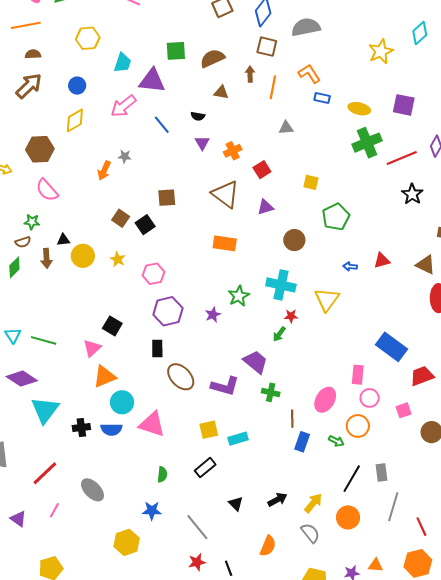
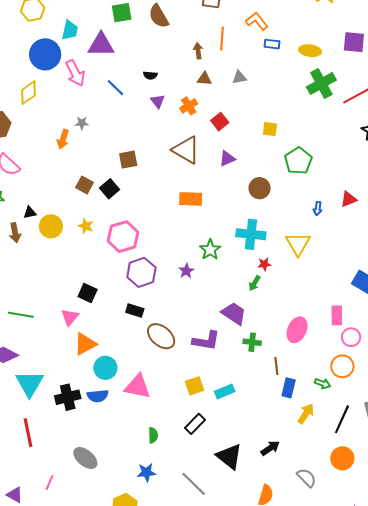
brown semicircle: (212, 58) -> (159, 16), turned -90
brown arrow: (250, 74) -> (198, 51), moved
blue circle: (77, 86) -> (45, 54), moved, size x1.8
brown triangle: (221, 92) -> (204, 79), moved
pink arrow: (123, 106) -> (75, 73), turned -72
blue arrow: (350, 267) -> (318, 209), turned -80
pink hexagon: (153, 274) -> (123, 237), size x1.4
black rectangle: (157, 348) -> (135, 310), turned -66
pink ellipse: (325, 400) -> (297, 330), moved
black cross: (81, 428) -> (68, 397), size x1.4
red line: (45, 473) -> (28, 433), moved, turned -52
yellow arrow: (313, 503) -> (306, 414), moved
black triangle: (236, 504) -> (229, 456), size x1.8

